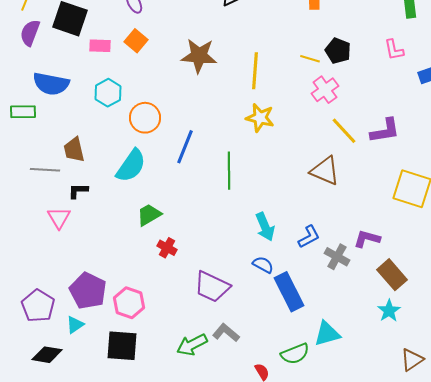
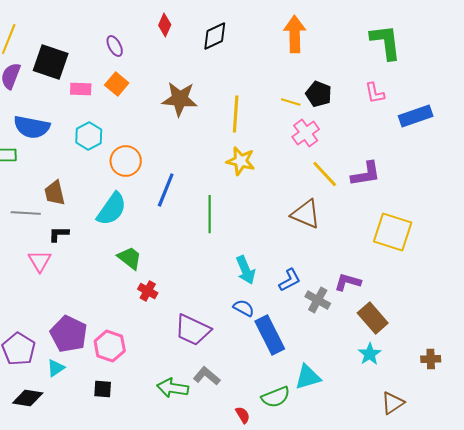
green trapezoid: (149, 215) -> (130, 258), turned 68
green arrow: (192, 345) -> (173, 388), turned 36
black square: (122, 346) -> (103, 389), size x0.6

